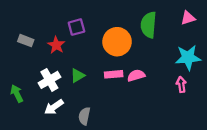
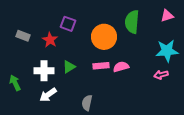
purple square: (76, 27) -> (68, 24), turned 35
white cross: (49, 80) -> (44, 71), turned 30
pink arrow: (181, 84) -> (161, 75), turned -96
gray semicircle: (84, 116) -> (87, 103), moved

